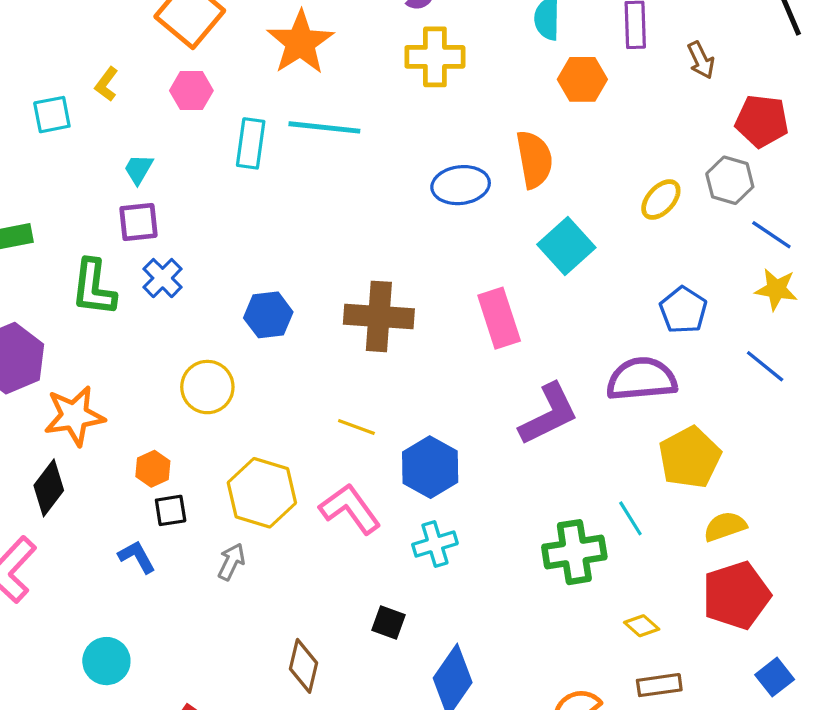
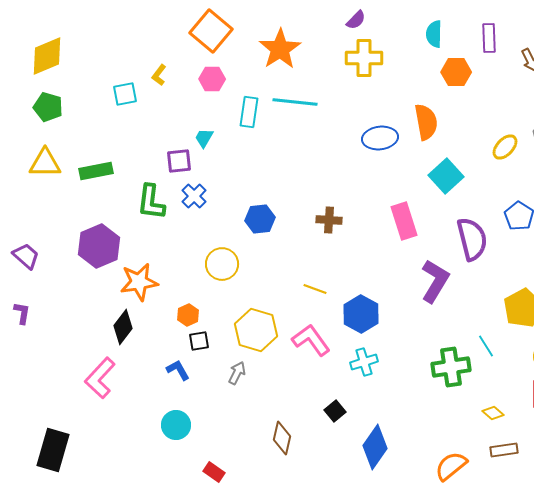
cyan trapezoid: (138, 169) -> (204, 138), moved
brown cross: (379, 316) -> (329, 220), size x0.6
purple semicircle: (642, 379) -> (472, 239), moved, turned 81
purple L-shape: (549, 414) -> (435, 281), turned -33
black square: (388, 623) -> (335, 411), turned 30
cyan circle: (106, 661) -> (176, 425), moved

